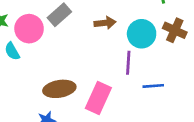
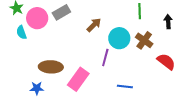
brown arrow: (105, 23) -> (94, 25), turned -49
blue line: (153, 86) -> (125, 87), moved

